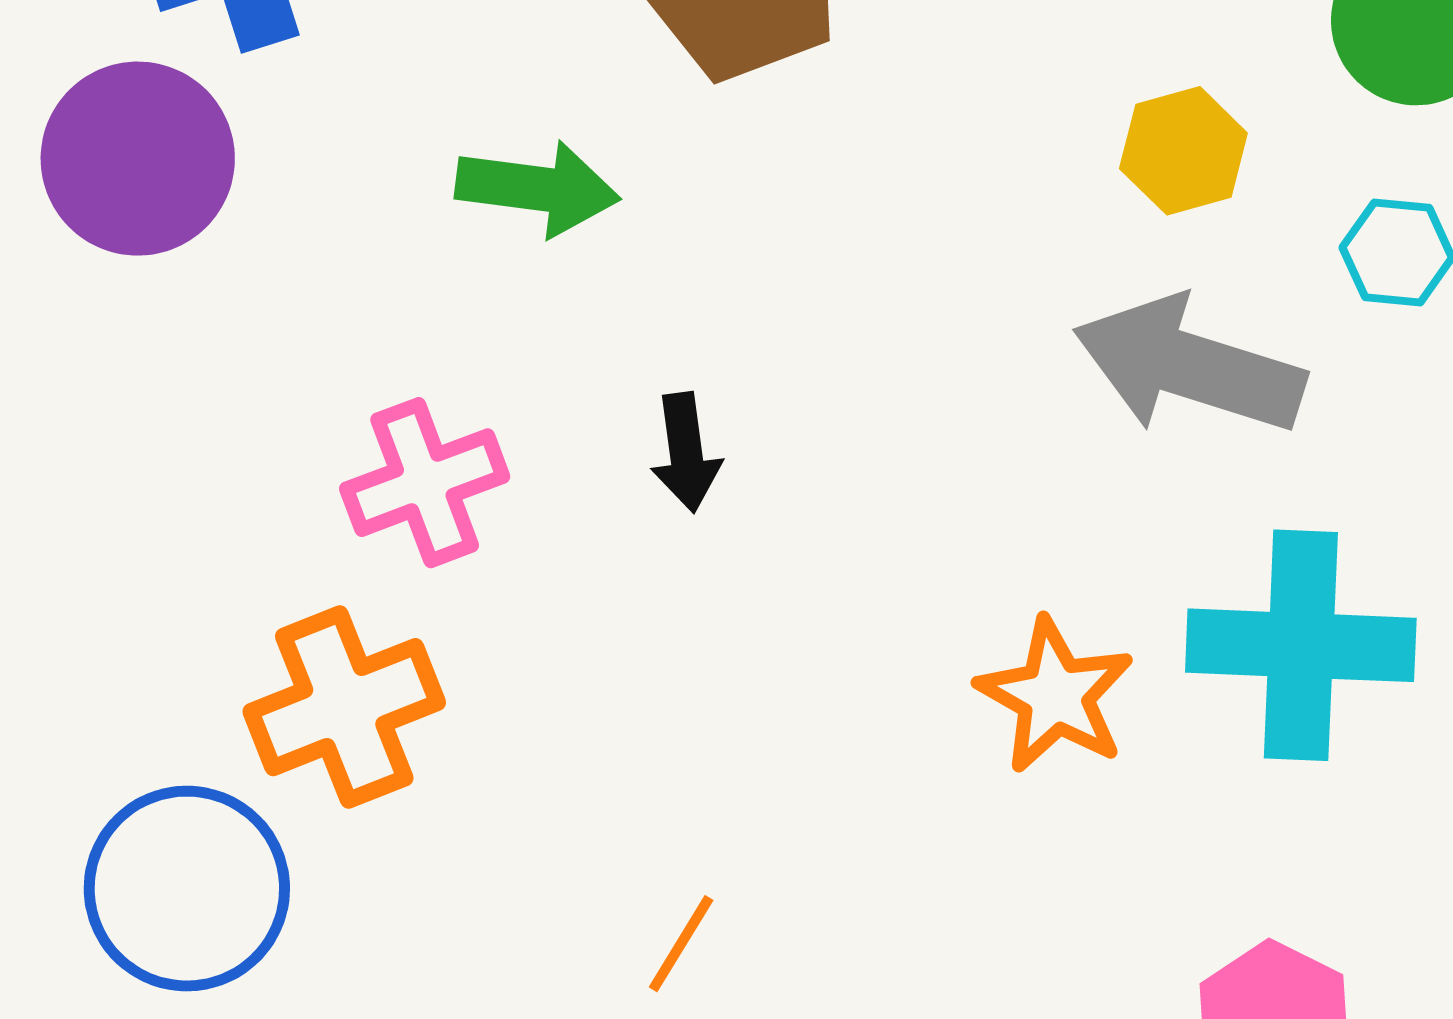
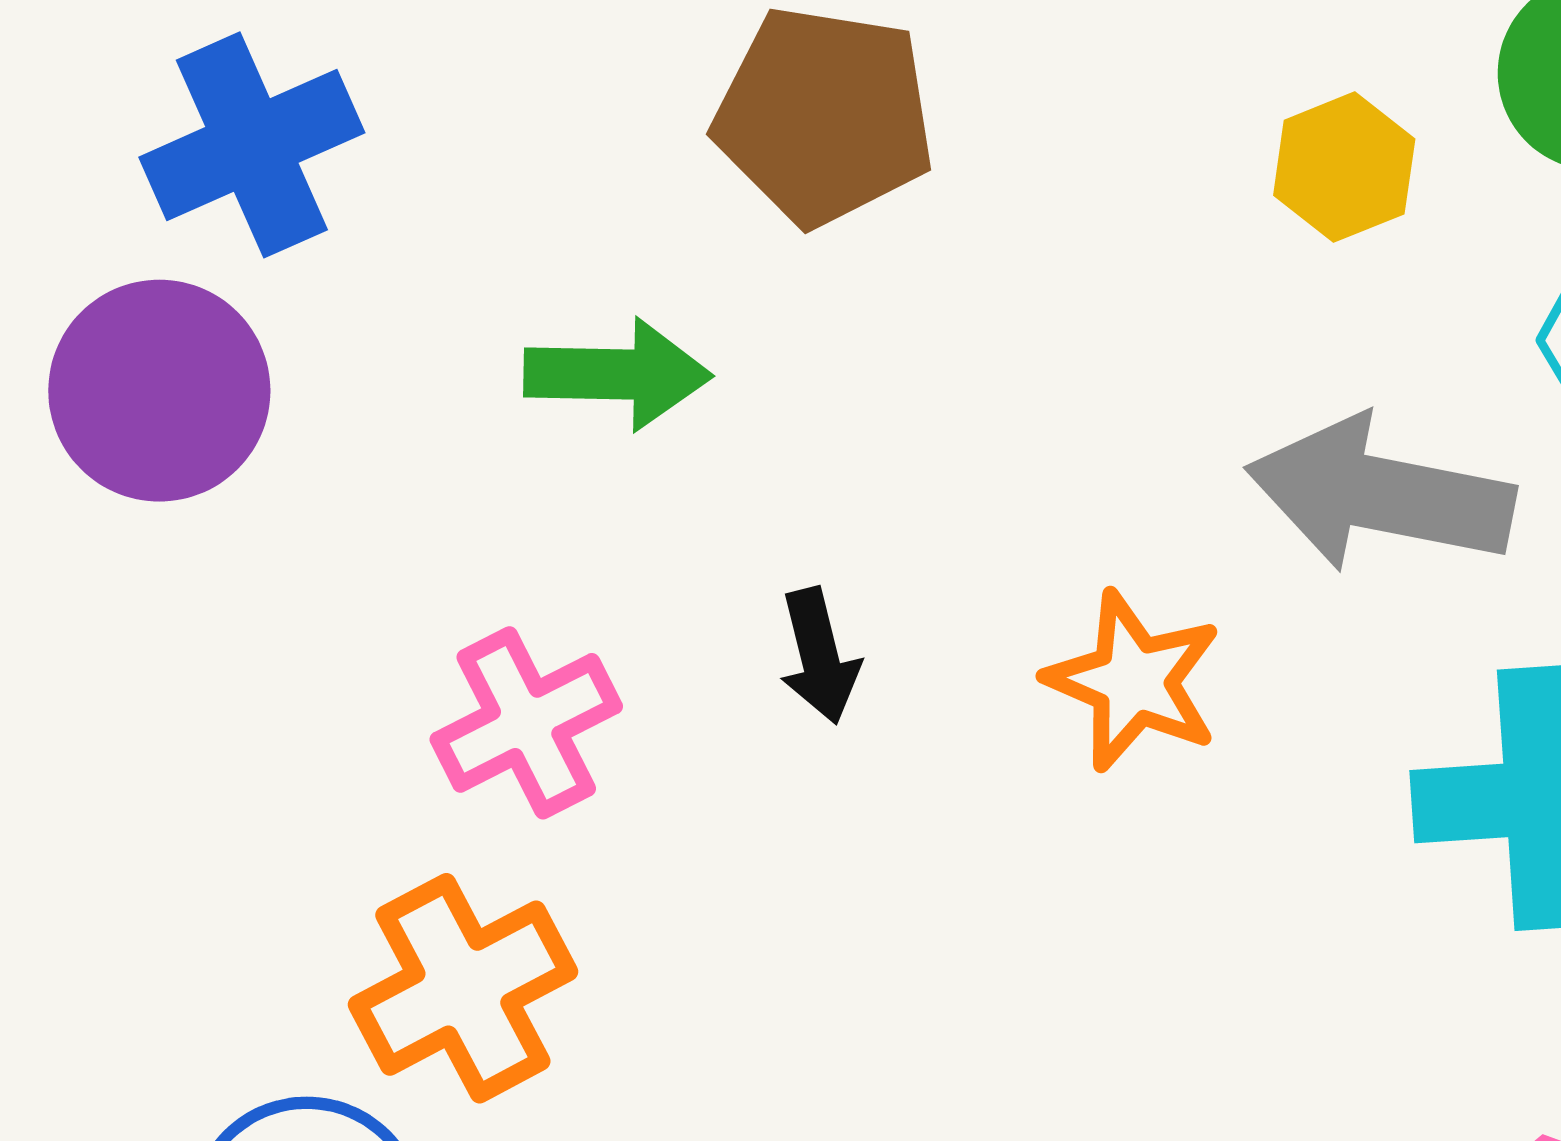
yellow hexagon: (1183, 151) -> (1344, 167), moved
orange star: (1055, 696) -> (1134, 681), moved

